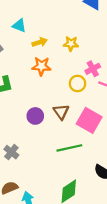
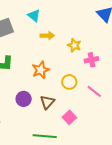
orange star: (41, 66) -> (41, 70), moved, turned 30
pink cross: (93, 69) -> (91, 60), moved
pink square: (89, 120) -> (69, 117), size x0.6

